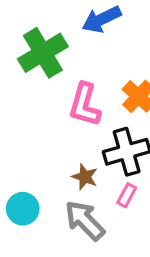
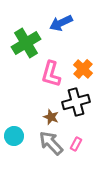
pink rectangle: (127, 195) -> (76, 144), moved

